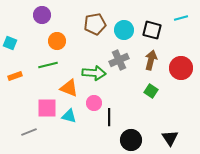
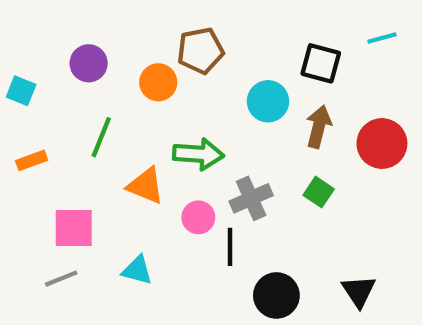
purple circle: (42, 15) -> (89, 63), moved
cyan circle: (124, 30) -> (268, 101), moved
orange circle: (57, 41) -> (158, 82), moved
gray cross: (119, 60) -> (251, 198), moved
green line: (48, 65) -> (101, 137), turned -54
pink square: (47, 108) -> (74, 228), moved
cyan triangle: (69, 116) -> (137, 270), moved

